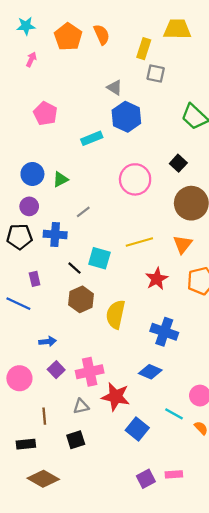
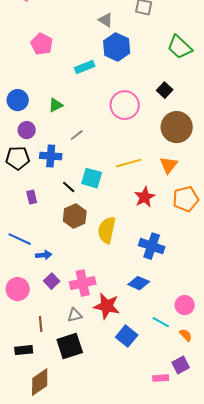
blue circle: (32, 174) -> (18, 100), moved
blue line: (18, 304) -> (20, 239), moved
black square: (76, 440) -> (70, 346), size x1.5
brown diamond: (43, 479) -> (40, 382), turned -64
purple square: (146, 479) -> (181, 365), moved

